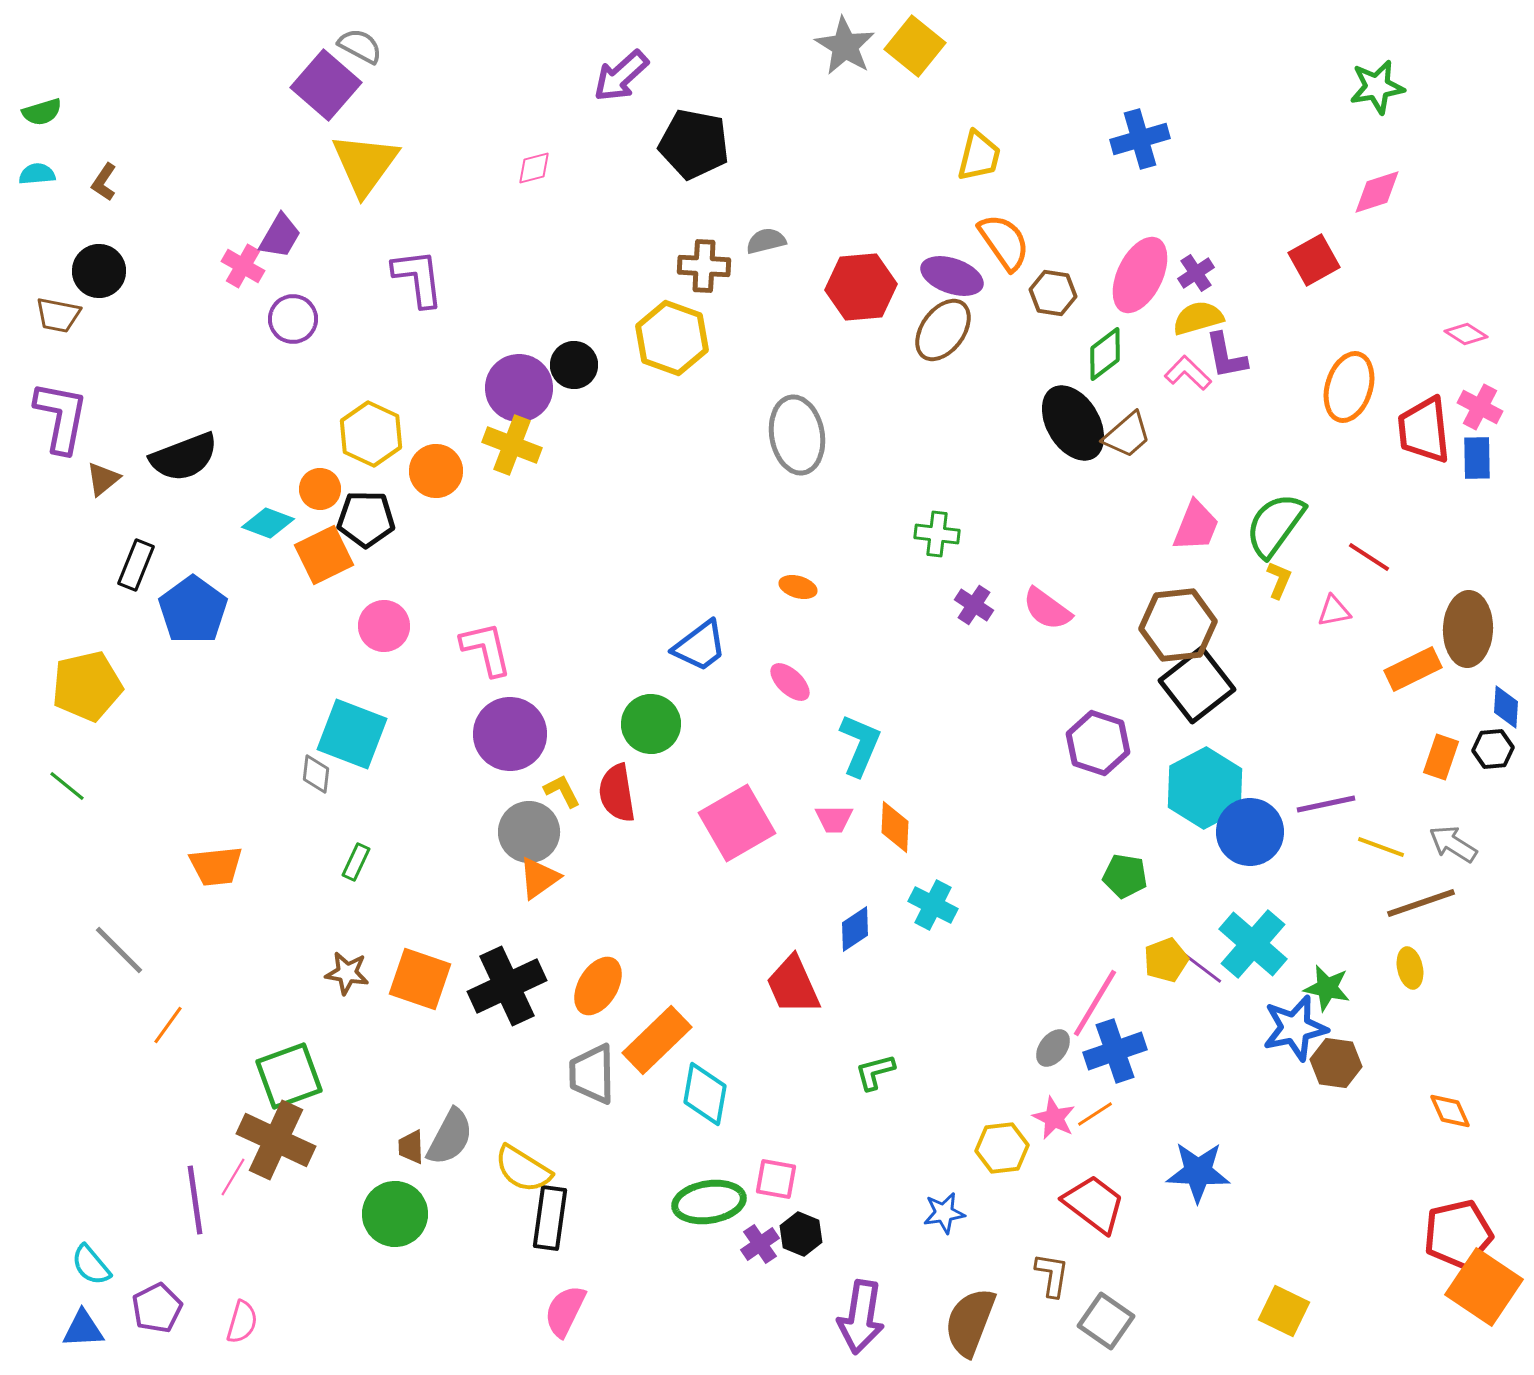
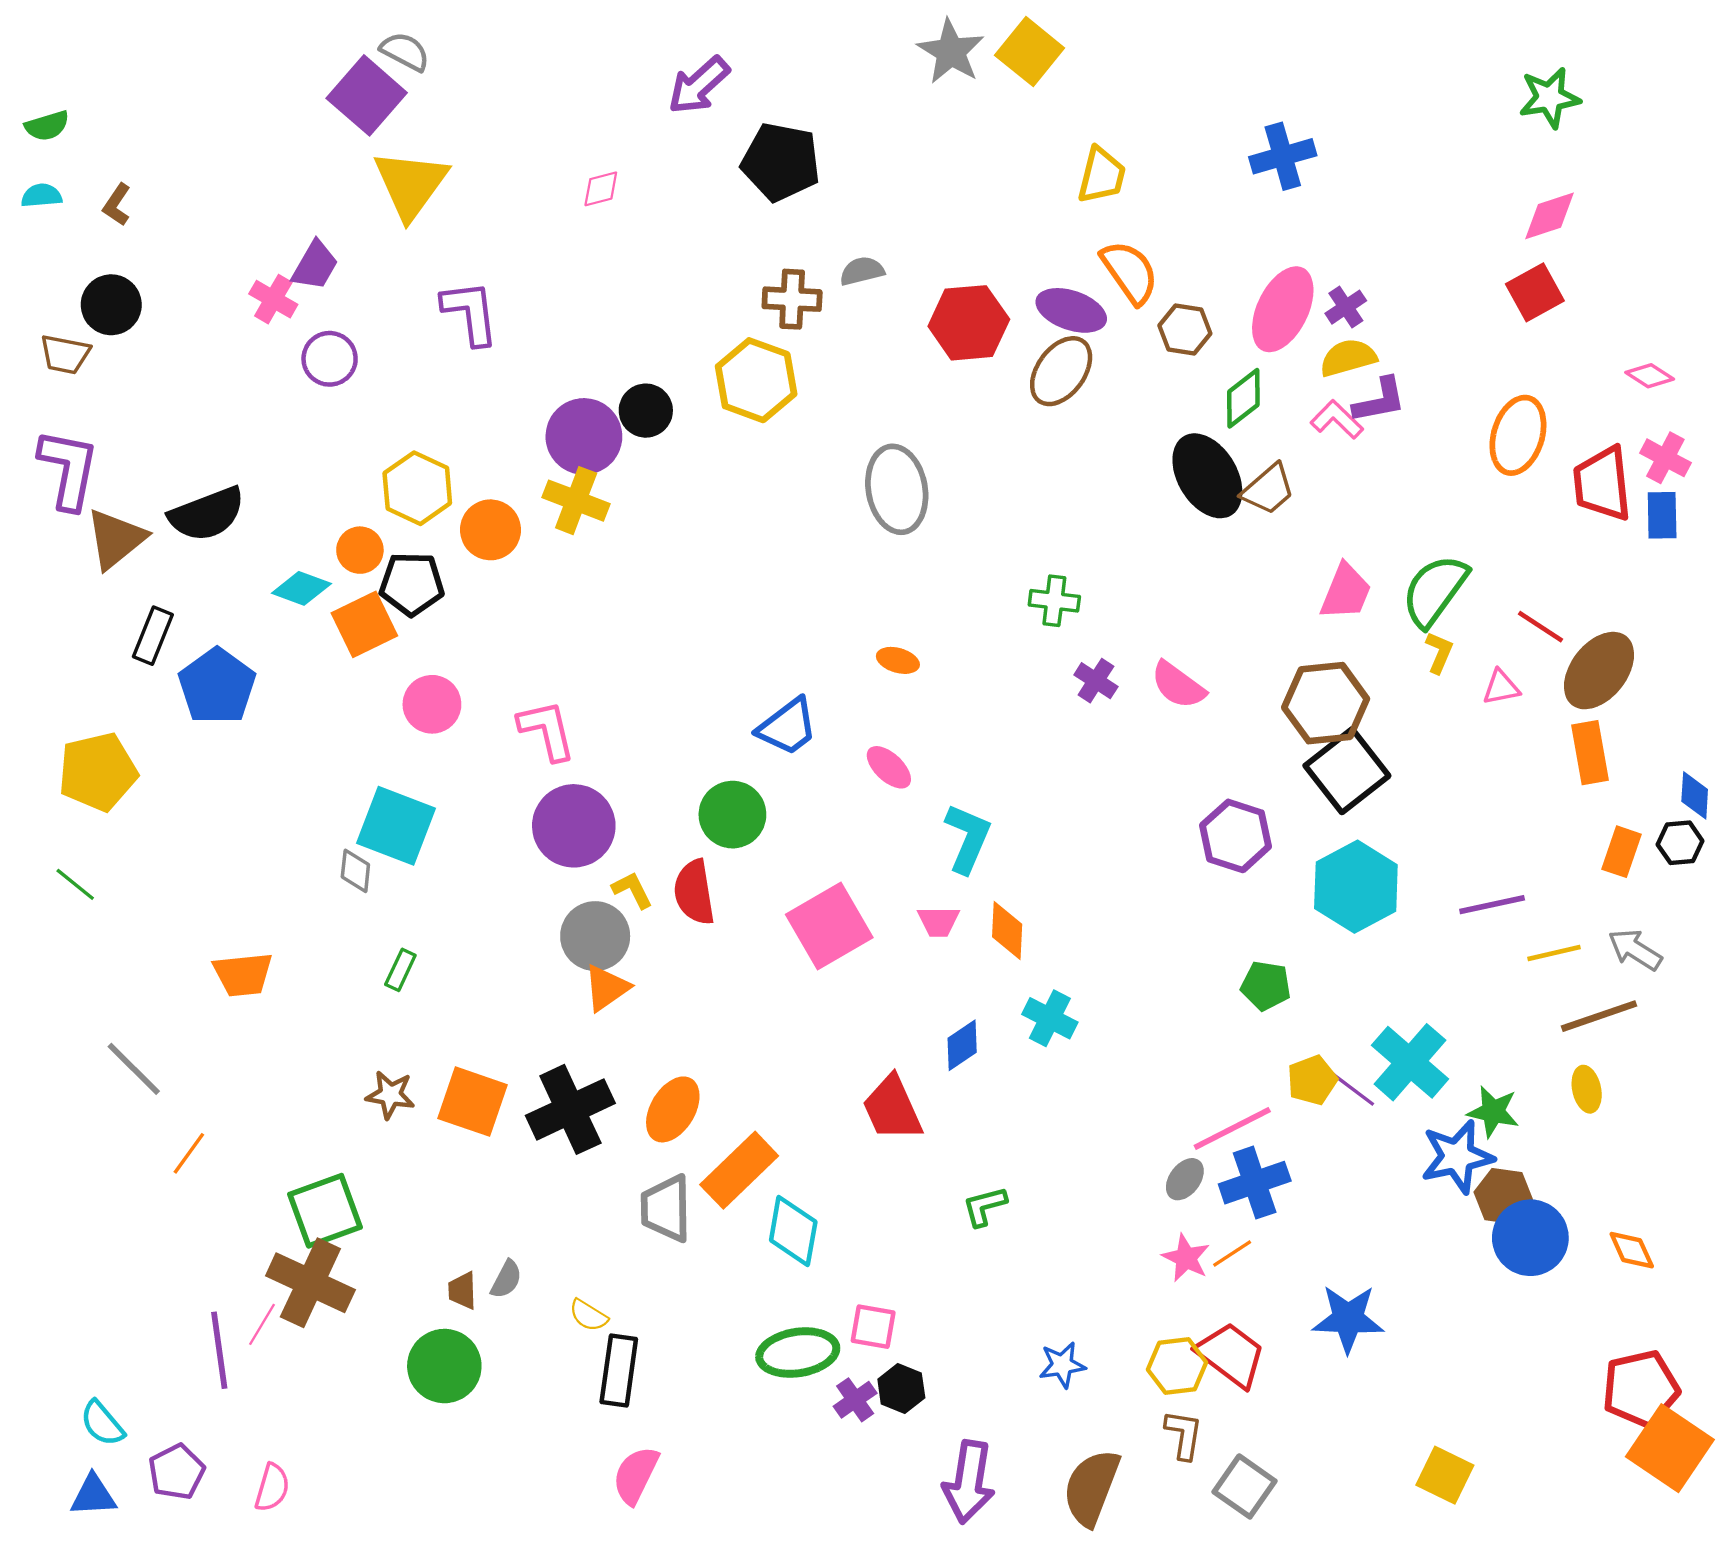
red square: (1314, 260) -> (1535, 292), moved
purple L-shape: (1226, 356) -> (1380, 400), turned -90
brown triangle: (103, 479) -> (116, 539), size x1.6
brown ellipse: (1468, 629) -> (1599, 671), moved, turned 36
orange rectangle: (1413, 669) -> (1590, 753), turned -74
blue circle: (1250, 832) -> (1530, 1238), moved
yellow line: (1381, 847) -> (1554, 953), turned -33
pink line: (1095, 1003) -> (1232, 1129), turned 32
gray semicircle: (450, 1137) -> (506, 1279), size x0.6
yellow hexagon: (1002, 1148) -> (1177, 1366), moved
yellow semicircle: (523, 1169) -> (588, 1315), size x0.6

